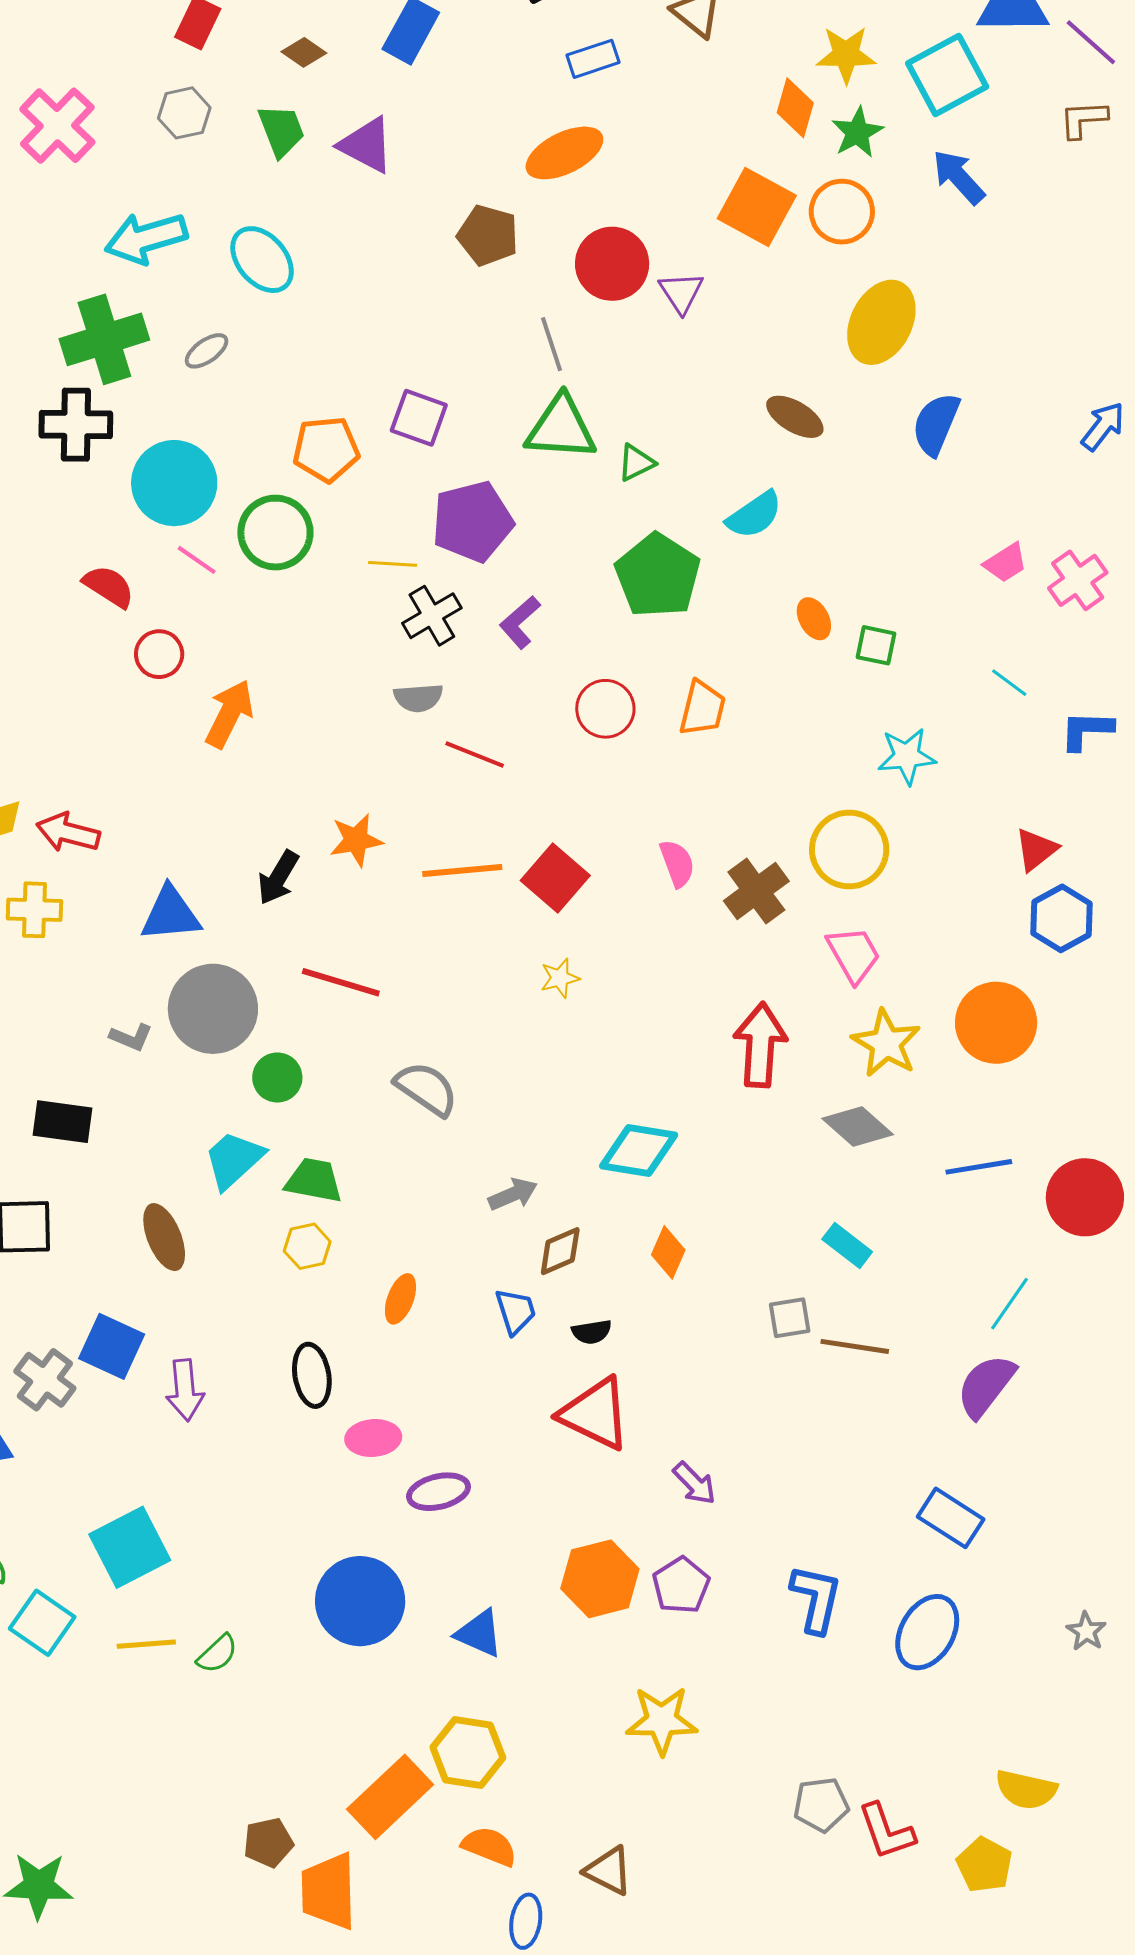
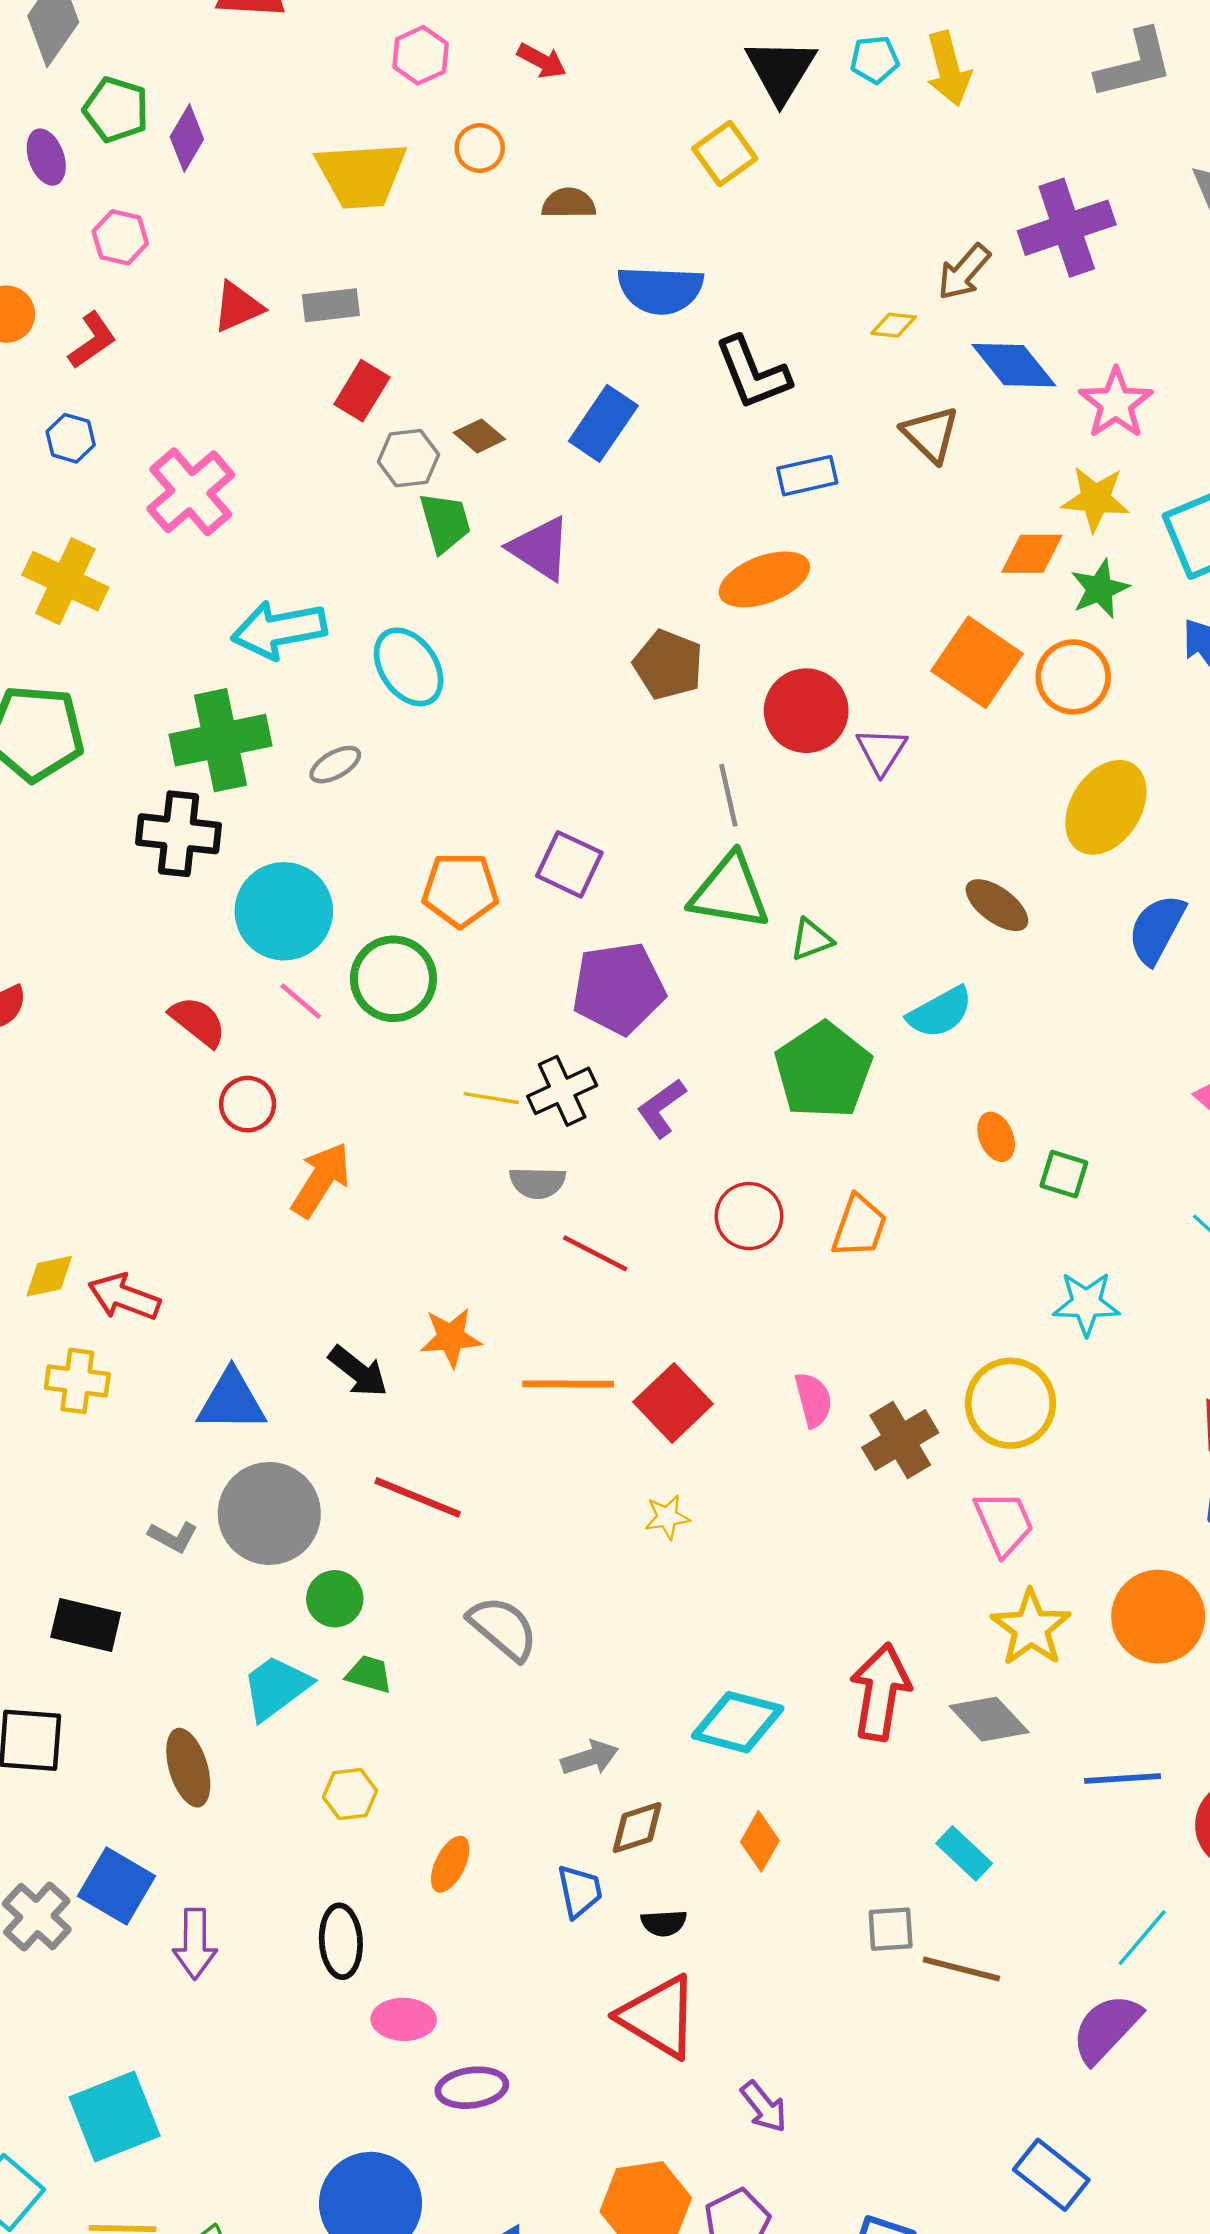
orange diamond: (795, 108) -> (1032, 554), turned 68
gray hexagon: (184, 113) -> (408, 458), moved
yellow line: (393, 564) -> (491, 1098), moved
black arrow: (278, 877) -> (358, 1371), turned -88
red arrow: (760, 1045) -> (880, 1692), moved
green trapezoid: (314, 1180) -> (369, 1674), moved, size x0.7

